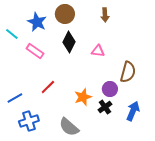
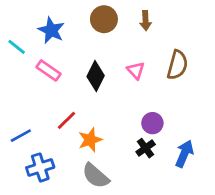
brown circle: (65, 14) -> (104, 19), moved
black diamond: (69, 42) -> (96, 76), moved
pink triangle: (98, 51) -> (136, 70), turned 40
brown semicircle: (128, 72) -> (177, 65), moved
orange star: (83, 97) -> (90, 140), moved

